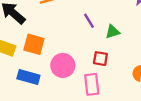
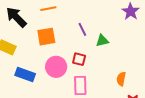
orange square: (34, 44) -> (46, 37), moved, turned -30
red square: (100, 59) -> (79, 59), moved

